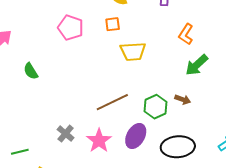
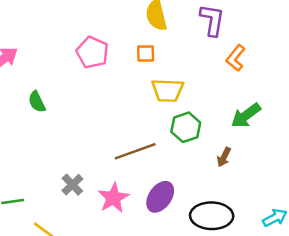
orange L-shape: (186, 34) -> (235, 58), moved
brown arrow: (183, 99) -> (224, 157), turned 91
green hexagon: (156, 107) -> (186, 127), moved

